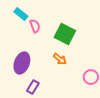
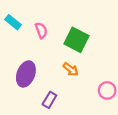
cyan rectangle: (21, 14) -> (13, 22), moved
purple rectangle: (33, 87) -> (49, 100), moved

